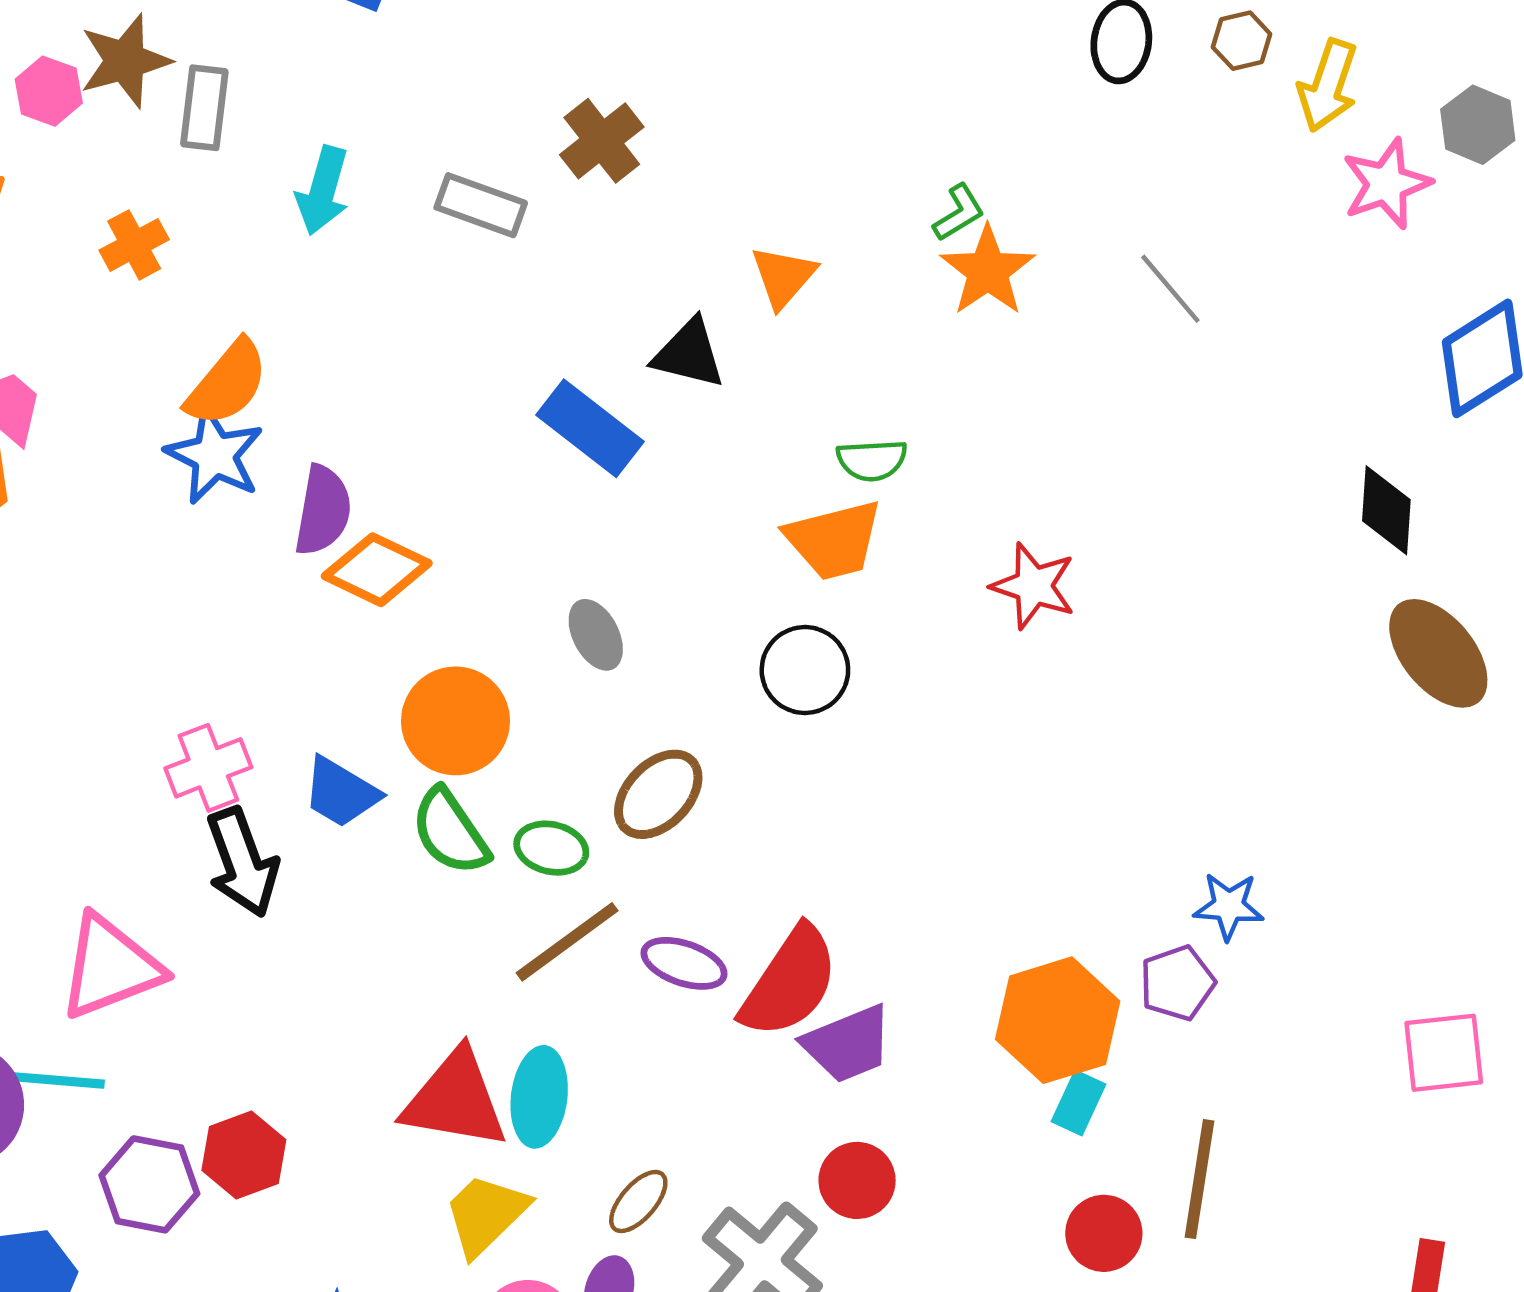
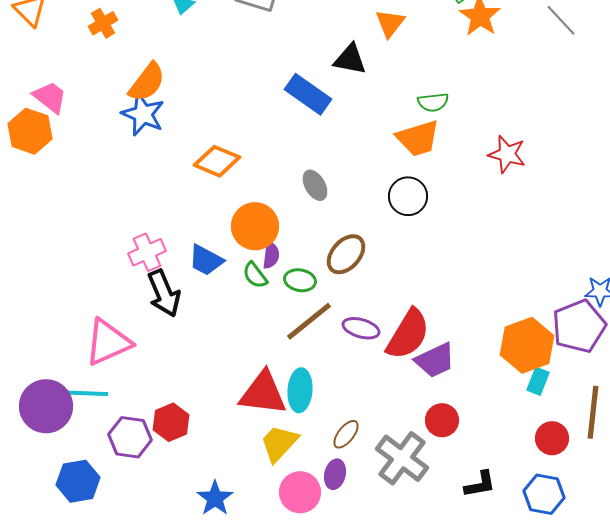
purple semicircle: (323, 510) -> (271, 255), moved, size x0.7
green semicircle: (450, 832) -> (255, 275), size x0.7
purple pentagon: (1177, 983) -> (579, 326), size x1.6

